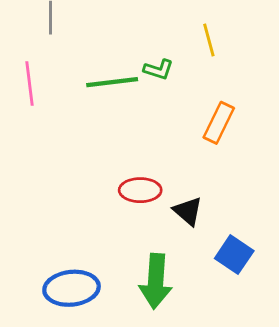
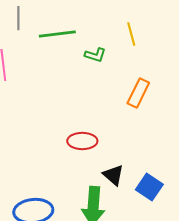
green line: (112, 82) -> (57, 34), moved
black triangle: (188, 211) -> (113, 175), moved

